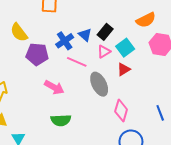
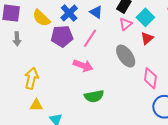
blue triangle: (85, 35) -> (96, 12), moved
blue cross: (65, 41) -> (69, 13), moved
pink line: (77, 62) -> (90, 38), moved, turned -72

